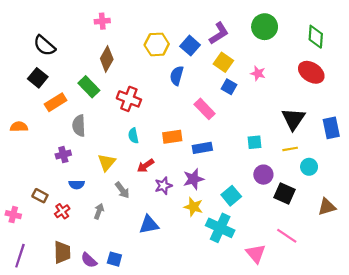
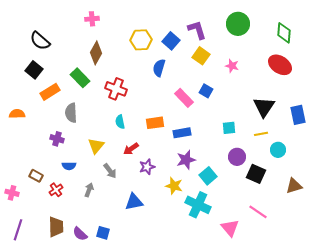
purple L-shape: (219, 33) -> (197, 30), turned -75
blue square: (229, 87) -> (206, 91), moved
purple cross: (63, 155) -> (57, 139), turned 32
purple star: (193, 179) -> (186, 160), moved

